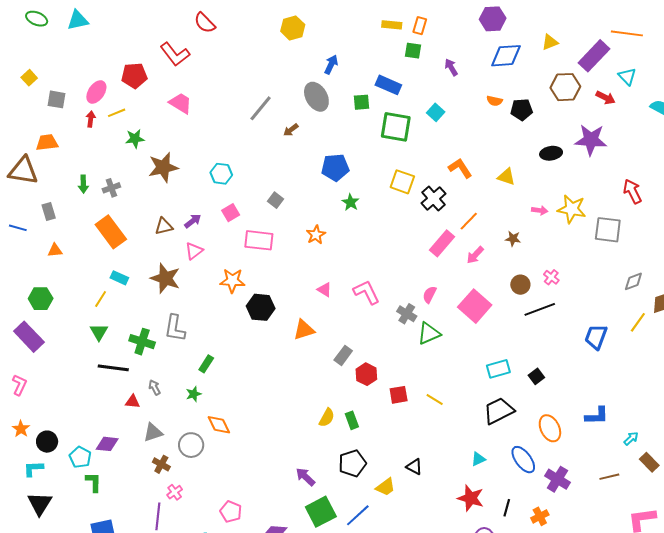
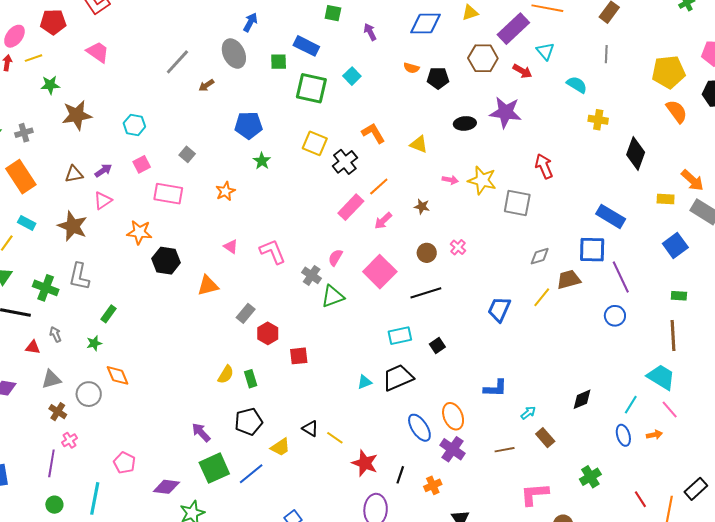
black line: (540, 309) -> (426, 293), moved
yellow line: (435, 399) -> (335, 438), moved
orange ellipse: (550, 428) -> (453, 416), moved
cyan triangle: (478, 459) -> (365, 382), moved

